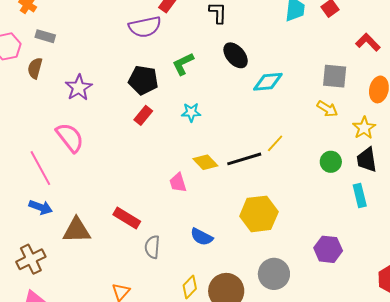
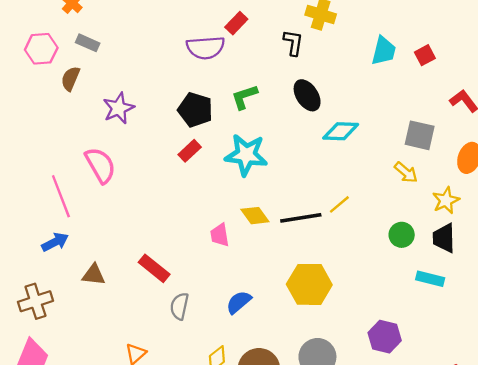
cyan star: (191, 112) -> (246, 155), size x1.8
cyan rectangle: (360, 195) -> (430, 279), turned -70
blue arrow: (41, 207) -> (55, 242), turned -55
brown triangle: (77, 230) -> (94, 275), size x0.7
blue semicircle: (202, 237) -> (239, 302), turned 105

